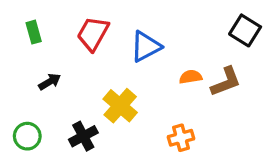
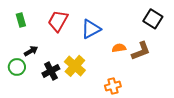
green circle: (27, 136) -> (17, 67), moved
black cross: (83, 136) -> (51, 71), moved

